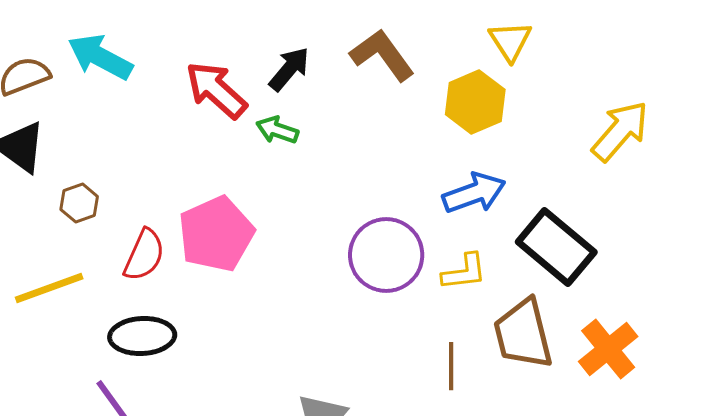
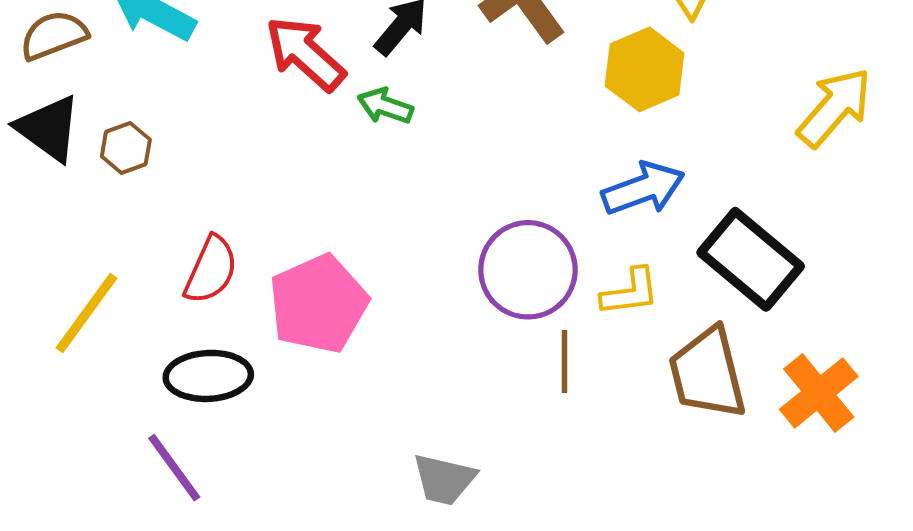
brown hexagon: (79, 203) -> (126, 148), moved
pink pentagon: (216, 234) -> (318, 304), moved
yellow line: (49, 288) -> (86, 313), turned -34
brown line: (451, 366) -> (565, 362), moved

